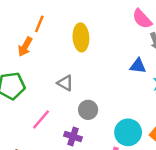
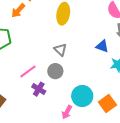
gray triangle: (65, 83) -> (60, 50), moved
pink line: (41, 119) -> (28, 71), moved

